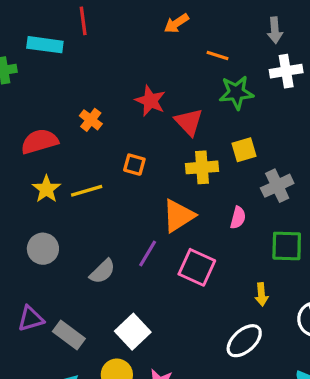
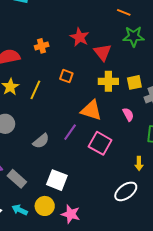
orange cross: (91, 120) -> (42, 46), turned 32
yellow square: (244, 150) -> (134, 82), moved
yellow line: (87, 191) -> (35, 90), turned -54
orange triangle: (178, 216) -> (91, 110), turned 45
pink semicircle: (238, 218) -> (128, 114), turned -48
white square: (133, 332) -> (57, 180), turned -30

